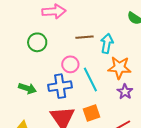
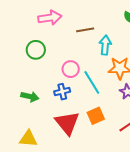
brown line: (84, 37) -> (85, 30), moved
blue cross: (60, 86) -> (62, 92), size x0.7

